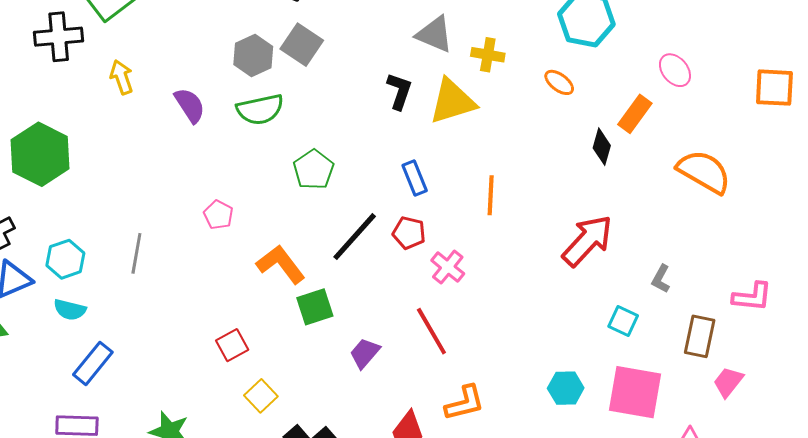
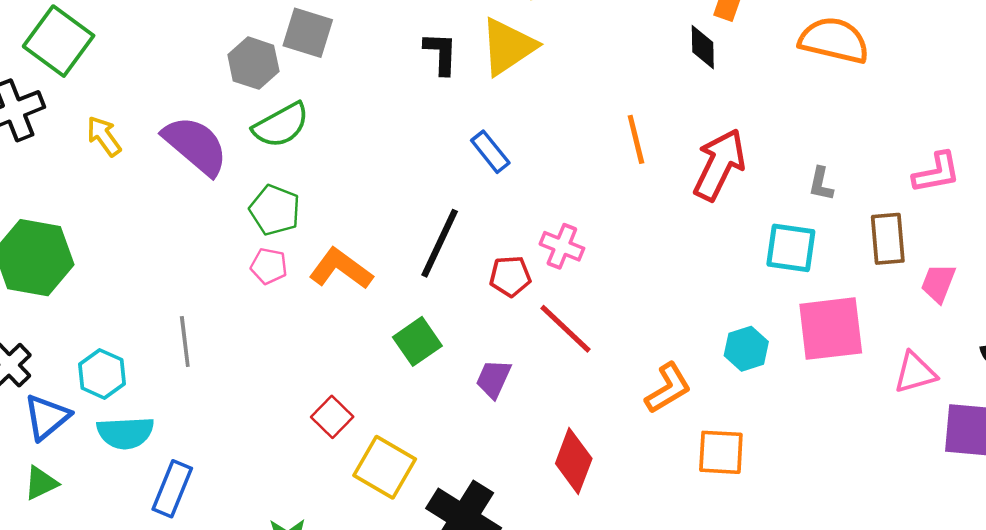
purple semicircle: (190, 105) -> (195, 145), size x1.5
green pentagon: (314, 170) -> (275, 210), moved
orange line: (491, 195) -> (636, 139), moved
red pentagon: (409, 233) -> (510, 276), moved
orange L-shape: (281, 264) -> (341, 269), moved
cyan semicircle: (70, 310) -> (125, 433), size x1.4
cyan square: (623, 321) -> (791, 248), size x1.4
yellow square: (261, 396) -> (385, 467), size x1.5
orange L-shape: (465, 403) -> (668, 388), moved

